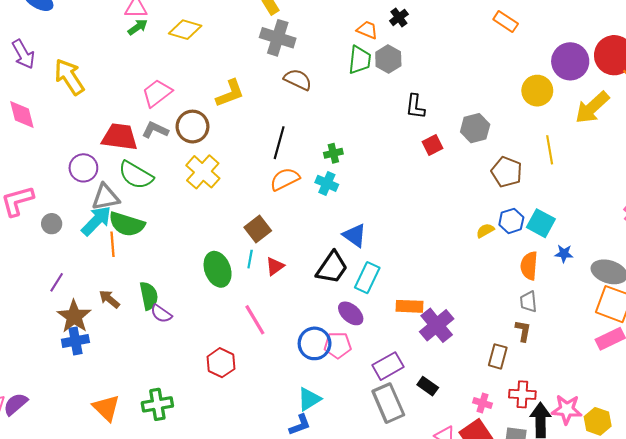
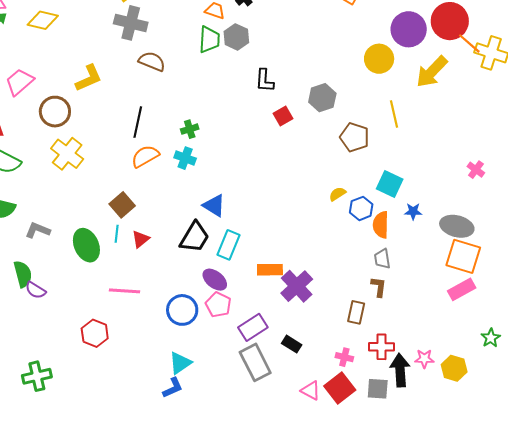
gray L-shape: (155, 130) -> (38, 230), moved
blue hexagon: (511, 221) -> (361, 208), moved
pink line: (255, 320) -> (125, 291), turned -52
pink pentagon: (338, 345) -> (218, 305), moved, turned 30
pink star: (567, 409) -> (424, 359), size x0.7

